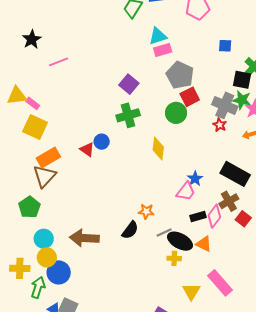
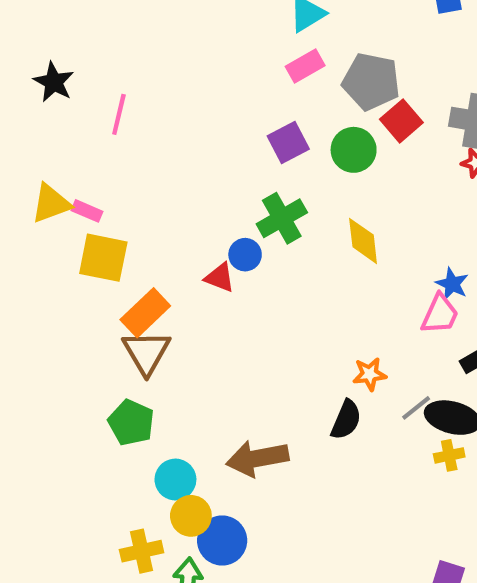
pink rectangle: (163, 50) -> (305, 66), moved
pink line: (59, 62) -> (119, 114), turned -42
purple square: (129, 84) -> (288, 143), moved, turned 36
green circle: (176, 113) -> (354, 150), moved
green cross: (128, 115) -> (282, 218), moved

